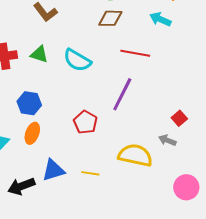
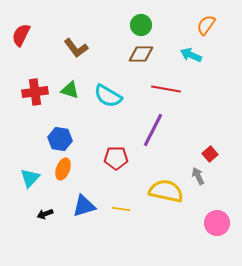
red pentagon: (85, 122) -> (116, 158), turned -30
gray arrow: (167, 140) -> (198, 176), turned 42
black arrow: (21, 186) -> (45, 214), moved, size x0.6

